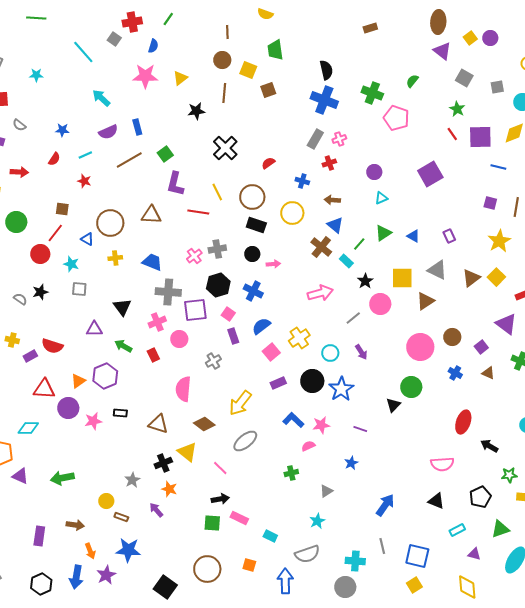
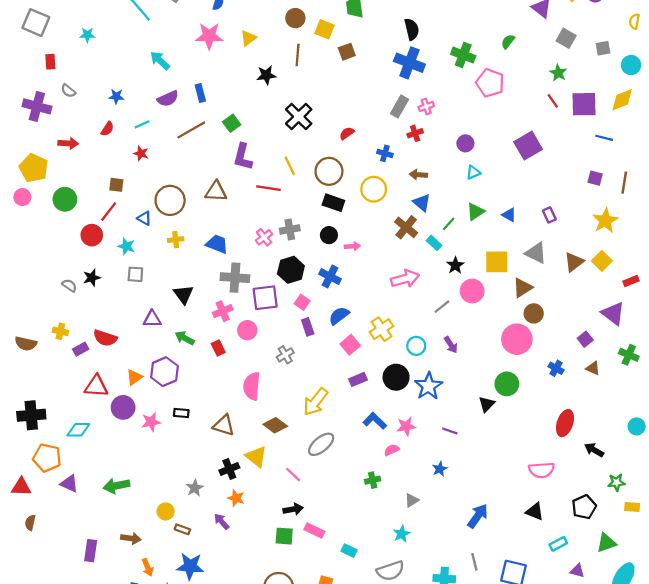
brown circle: (452, 337) -> (534, 313), moved

